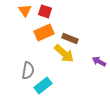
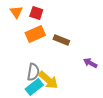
yellow arrow: (64, 53) -> (48, 80), moved
gray semicircle: (28, 70) -> (33, 72), moved

